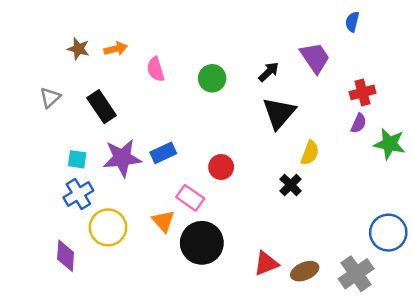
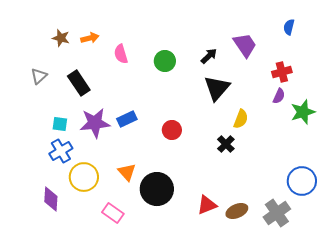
blue semicircle: (352, 22) -> (289, 27), moved
green star: (390, 144) -> (303, 112), turned -30
pink rectangle: (190, 198) -> (113, 213), moved

